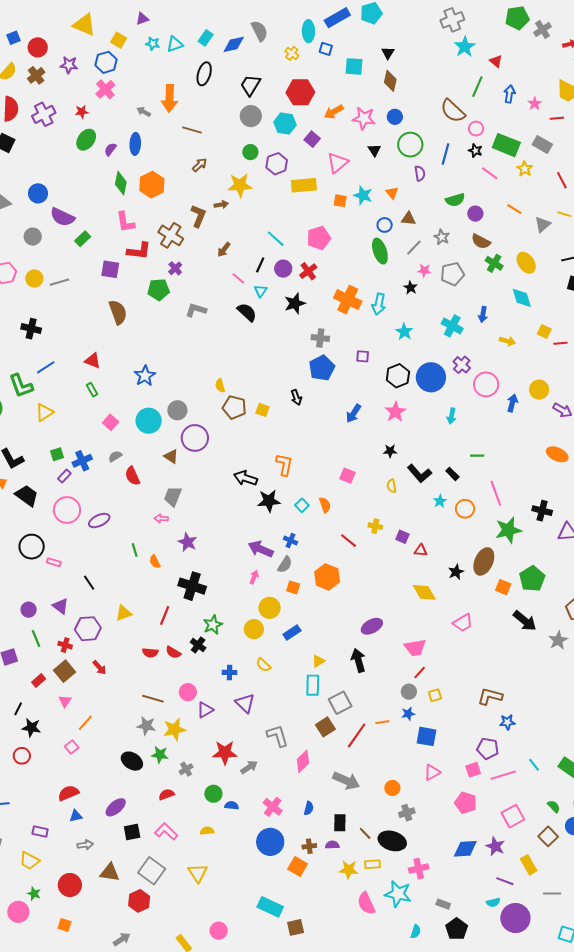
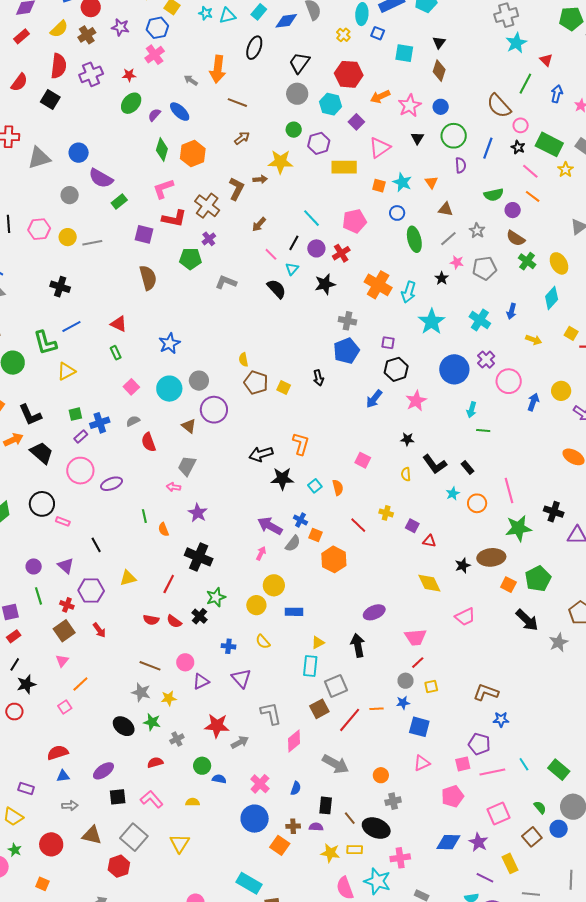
pink star: (364, 118) -> (410, 106), turned 30
blue ellipse: (135, 144) -> (180, 112), turned -55
orange line: (514, 209) -> (533, 196), moved
pink L-shape: (125, 222) -> (163, 189), turned 75
blue circle: (385, 225) -> (397, 213), moved
cyan diamond: (522, 298) -> (552, 298), turned 55
cyan star: (404, 332) -> (432, 322), size x1.5
black hexagon: (398, 376) -> (396, 369), moved
green line: (477, 456) -> (483, 431), moved
black arrow: (245, 478) -> (261, 454), turned -40
brown ellipse: (484, 561) -> (491, 557), turned 56
orange square: (293, 587) -> (315, 535), moved
blue rectangle: (292, 632) -> (294, 612), turned 30
red rectangle: (39, 680) -> (14, 636), moved
black star: (31, 728) -> (26, 684), turned -30
yellow star: (174, 729) -> (169, 698), size x0.7
pink pentagon: (466, 803) -> (453, 796), turned 30

